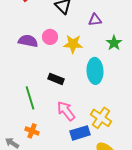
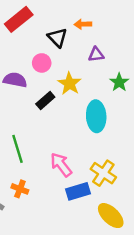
pink circle: (50, 37) -> (42, 63), moved
yellow star: (73, 44) -> (70, 84), turned 30
black rectangle: (56, 79) -> (45, 100), moved, turned -63

